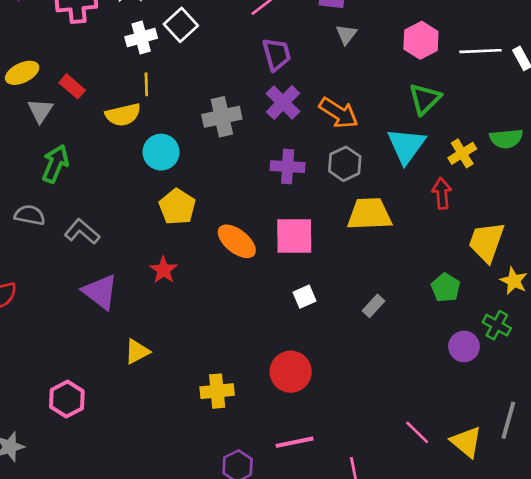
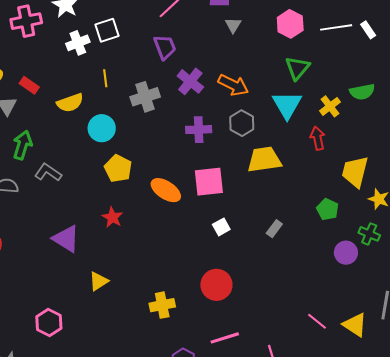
white square: (181, 25) -> (107, 30), turned 30
purple trapezoid: (277, 54) -> (165, 47), moved
yellow line: (146, 84) -> (105, 78), moved
gray L-shape: (82, 232) -> (48, 172), moved

